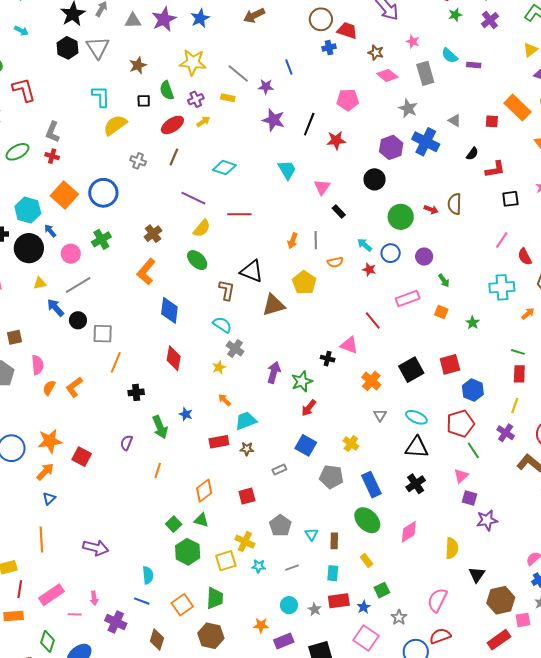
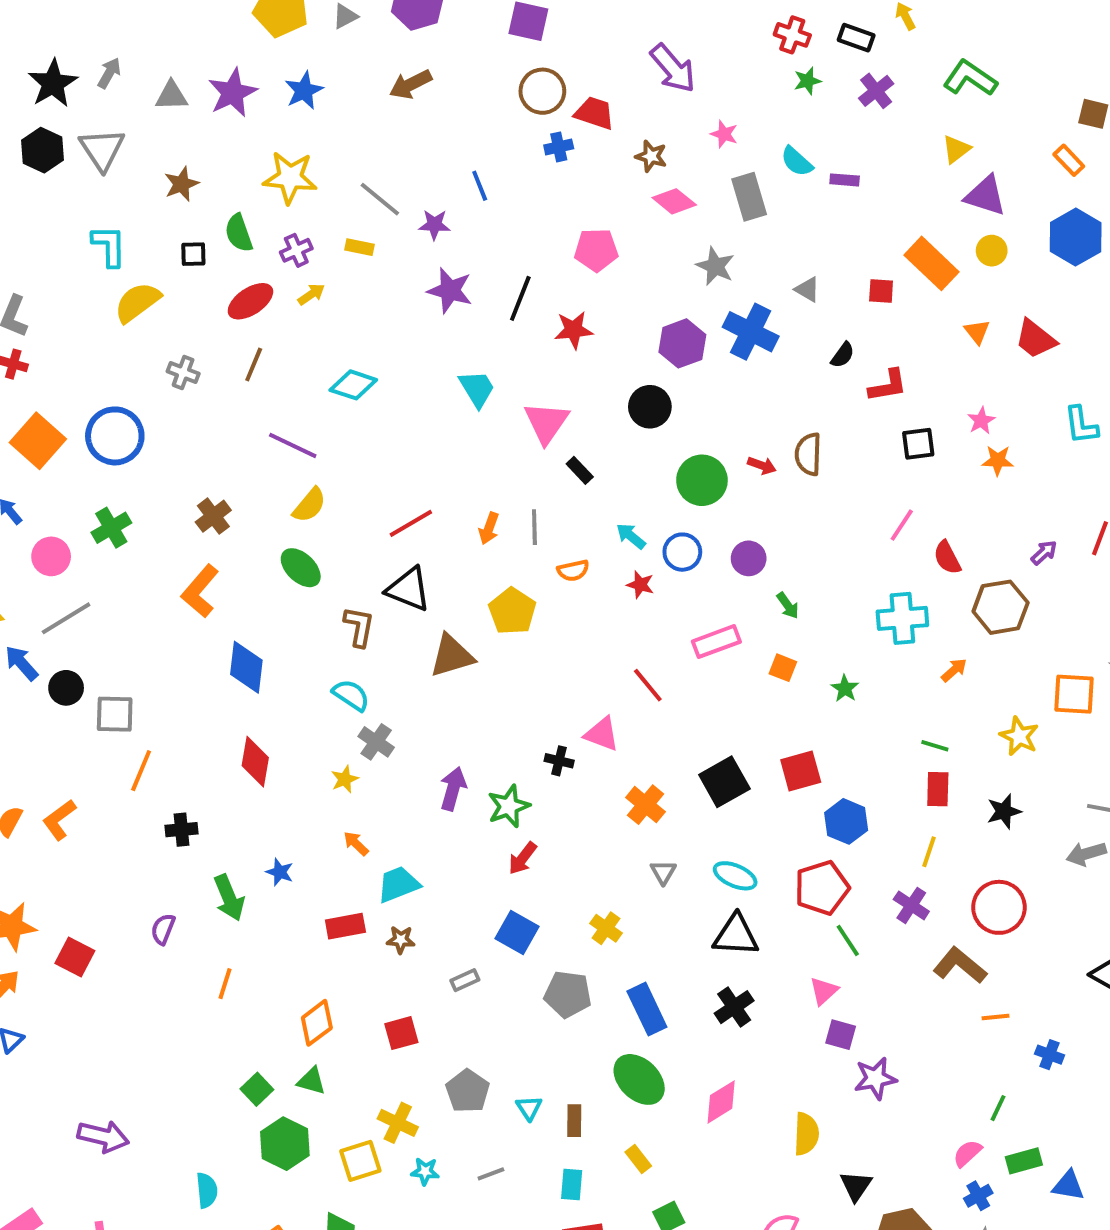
pink triangle: (322, 187) -> (546, 423), size x1.4
red line: (239, 214) -> (411, 523), moved, turned -30

